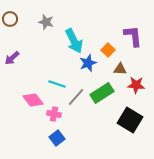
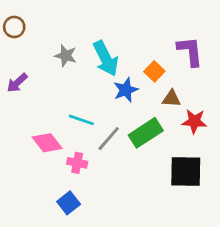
gray star: (46, 22) -> (66, 56), moved
black square: (130, 120) -> (186, 171), turned -30
blue square: (57, 138) -> (69, 203), moved

